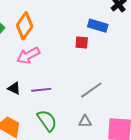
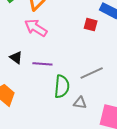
pink arrow: (28, 56) -> (36, 28), turned 50
green semicircle: (47, 121) -> (62, 86), moved, turned 30

